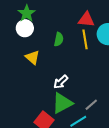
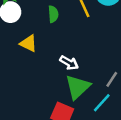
white arrow: (61, 82) -> (69, 63), turned -91

